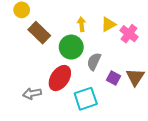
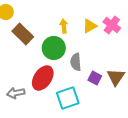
pink cross: (129, 34) -> (112, 25), moved
gray semicircle: (94, 62) -> (76, 62), turned -30

